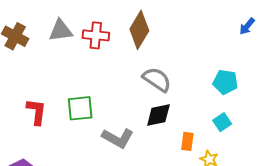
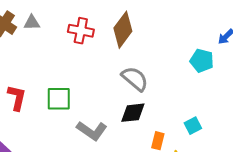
gray triangle: (61, 31) -> (32, 23), moved, size x0.7
cyan pentagon: (225, 82) -> (202, 61), moved

